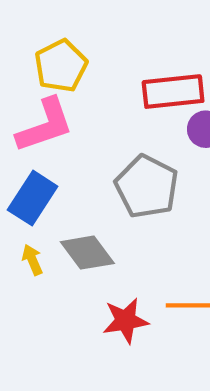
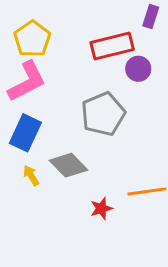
gray pentagon: (147, 187) -> (103, 114), turned 30
red star: (126, 321) -> (101, 208), size x0.7

